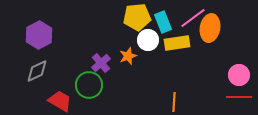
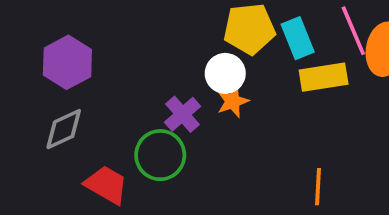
pink line: (193, 18) -> (353, 31), turned -76
white circle: (148, 40) -> (225, 73), moved

